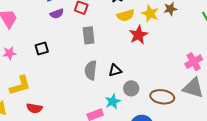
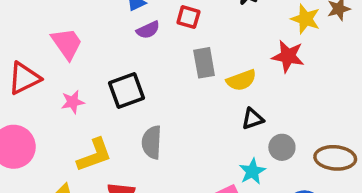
yellow semicircle: (126, 15) -> (241, 80), moved
red star: (138, 35) -> (288, 56), turned -30
black square: (42, 49) -> (127, 90), size x1.5
gray semicircle: (91, 70) -> (152, 142), moved

